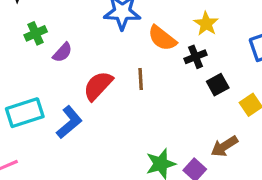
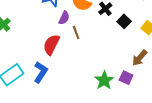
purple semicircle: (62, 52) -> (64, 18), moved

